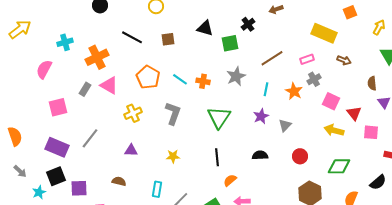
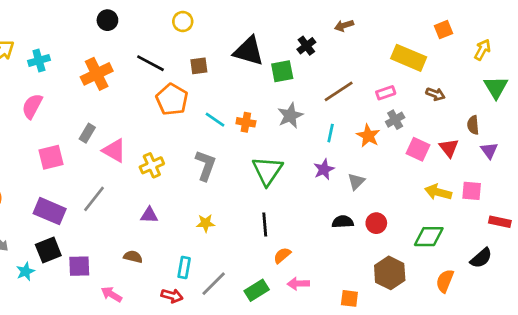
black triangle: (205, 28) -> (249, 51), size x1.4
cyan cross: (65, 42) -> (39, 60), moved
orange cross: (97, 57) -> (97, 74), moved
orange pentagon: (148, 77) -> (172, 99), moved
pink triangle: (109, 85) -> (114, 151), moved
red triangle: (354, 113) -> (449, 148), moved
yellow arrow: (334, 130) -> (438, 192), moved
black semicircle: (260, 155) -> (343, 222), moved

